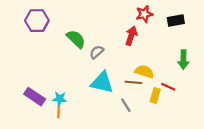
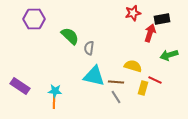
red arrow: (131, 36) -> (150, 33), moved
gray semicircle: (97, 52) -> (89, 48), turned -40
green arrow: (183, 60) -> (169, 55), turned 72
brown line: (133, 82) -> (116, 82), moved
purple rectangle: (35, 97) -> (20, 86), moved

